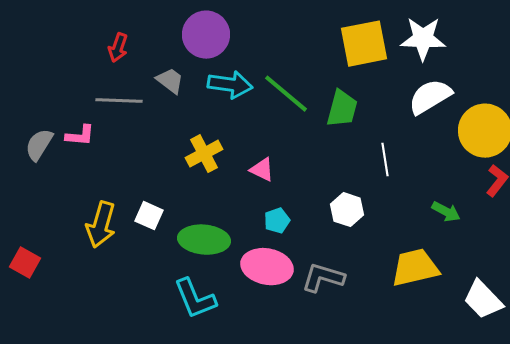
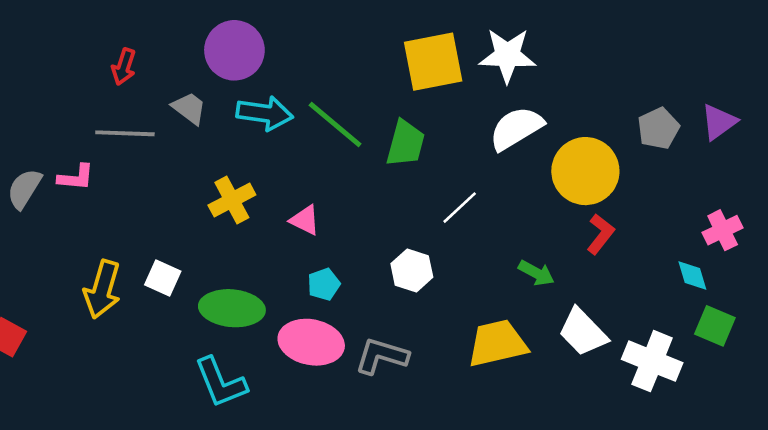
white line: (385, 160) -> (460, 208), turned 56
white trapezoid: (483, 300) -> (583, 332), moved

